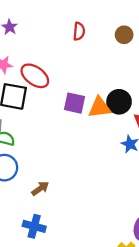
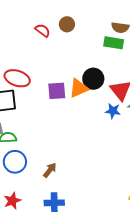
red semicircle: (79, 31) -> (43, 30), turned -42
brown circle: (124, 35) -> (67, 24), moved

